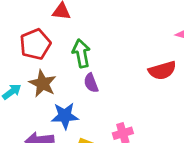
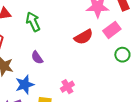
green arrow: (81, 53) -> (33, 22), moved

